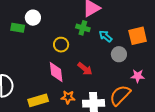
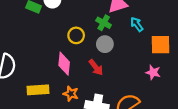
cyan arrow: (106, 36) -> (137, 24), moved
gray circle: (119, 54) -> (105, 44), moved
pink star: (138, 76) -> (153, 72), moved

